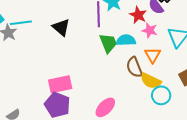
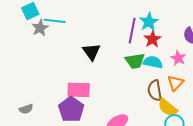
red star: (138, 15) -> (153, 39), moved
black triangle: (61, 27) -> (91, 52), moved
green trapezoid: (108, 43) -> (135, 61), turned 90

